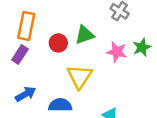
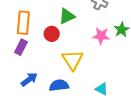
green triangle: (85, 35) -> (67, 16), moved

